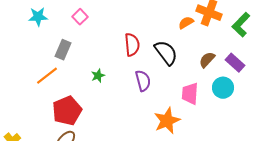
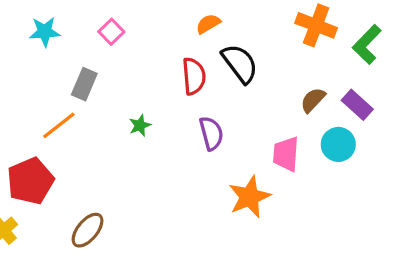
orange semicircle: (186, 23) -> (208, 24), moved
black semicircle: (166, 53) -> (240, 63), moved
red pentagon: (67, 111) -> (30, 181), moved

